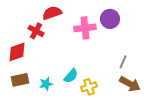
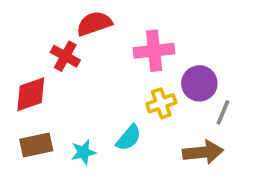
purple circle: (110, 19) -> (199, 83), moved
brown arrow: (130, 84) -> (203, 152), moved, turned -35
yellow cross: (89, 87) -> (161, 103), moved

